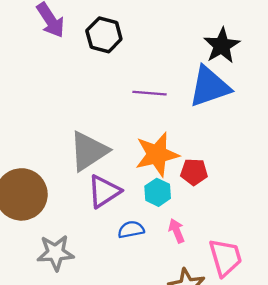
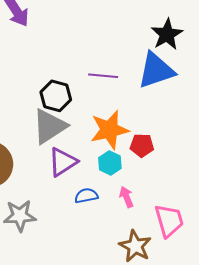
black hexagon: (104, 35) -> (56, 96), moved

